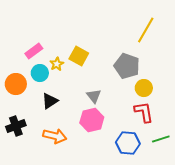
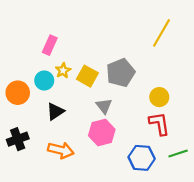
pink rectangle: (34, 51) -> (50, 45), moved, turned -30
yellow square: (79, 56) -> (87, 76), moved
gray pentagon: (127, 66) -> (121, 73), moved, turned 30

